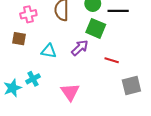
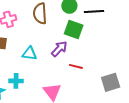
red line: (112, 60) -> (76, 66), moved
cyan cross: (33, 79) -> (16, 81), turned 32

